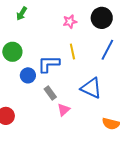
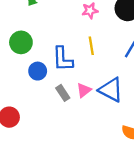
blue L-shape: (49, 64) -> (63, 59), turned -95
pink triangle: (64, 110) -> (84, 90), moved

